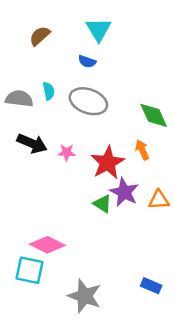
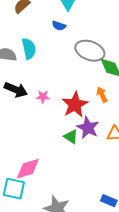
cyan semicircle: (49, 91) -> (29, 49), size x1.5
gray ellipse: (88, 101) -> (90, 51), moved
pink diamond: (47, 245) -> (28, 169), turned -44

